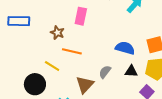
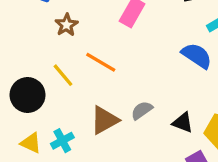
brown star: (57, 33) -> (67, 25), moved
blue semicircle: (125, 48) -> (197, 56), moved

